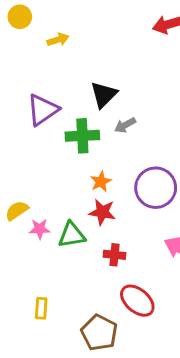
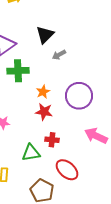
green cross: (82, 136) -> (18, 71), moved
green triangle: (72, 235) -> (31, 153), moved

